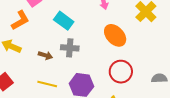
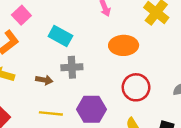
orange ellipse: (115, 35) -> (124, 45), turned -40

